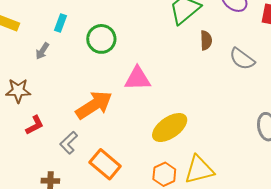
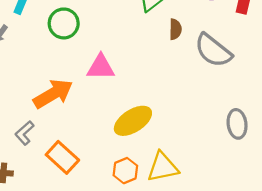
gray semicircle: (242, 59) -> (213, 50), size x1.4

